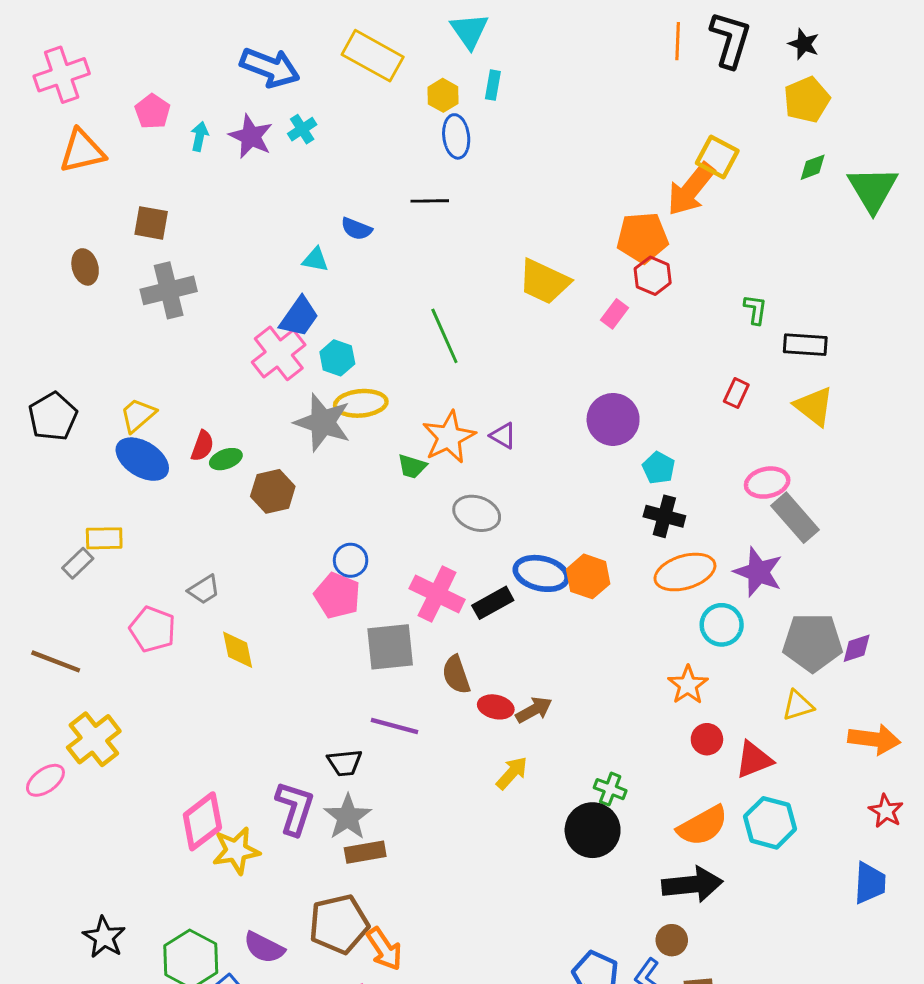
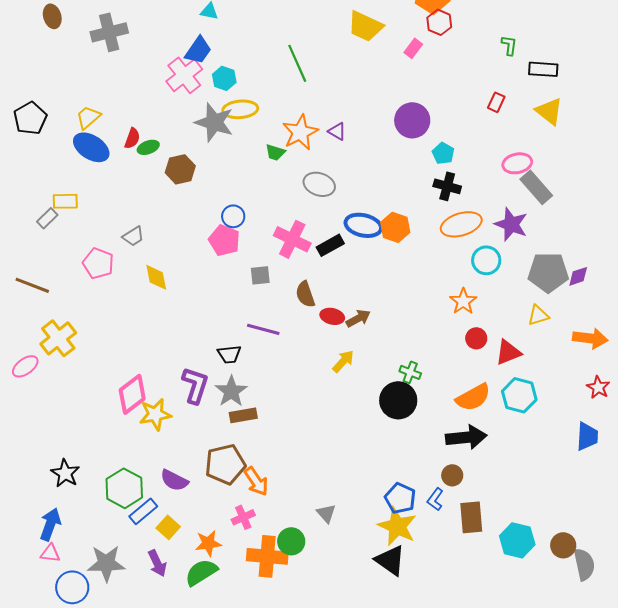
gray square: (390, 647) -> (260, 275), size x0.6

